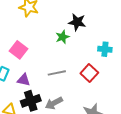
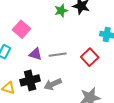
green star: (62, 37) -> (61, 11), moved
purple triangle: (24, 80) -> (36, 54), moved

